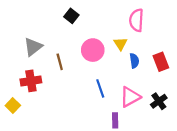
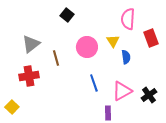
red rectangle: (161, 62) -> (151, 38), moved
yellow square: (13, 105) -> (12, 107), moved

